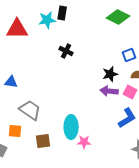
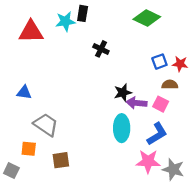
black cross: (66, 51) -> (101, 49), moved
black star: (110, 74) -> (123, 93), moved
cyan ellipse: (71, 127) -> (122, 128), moved
pink star: (84, 142) -> (148, 161), moved, size x1.5

